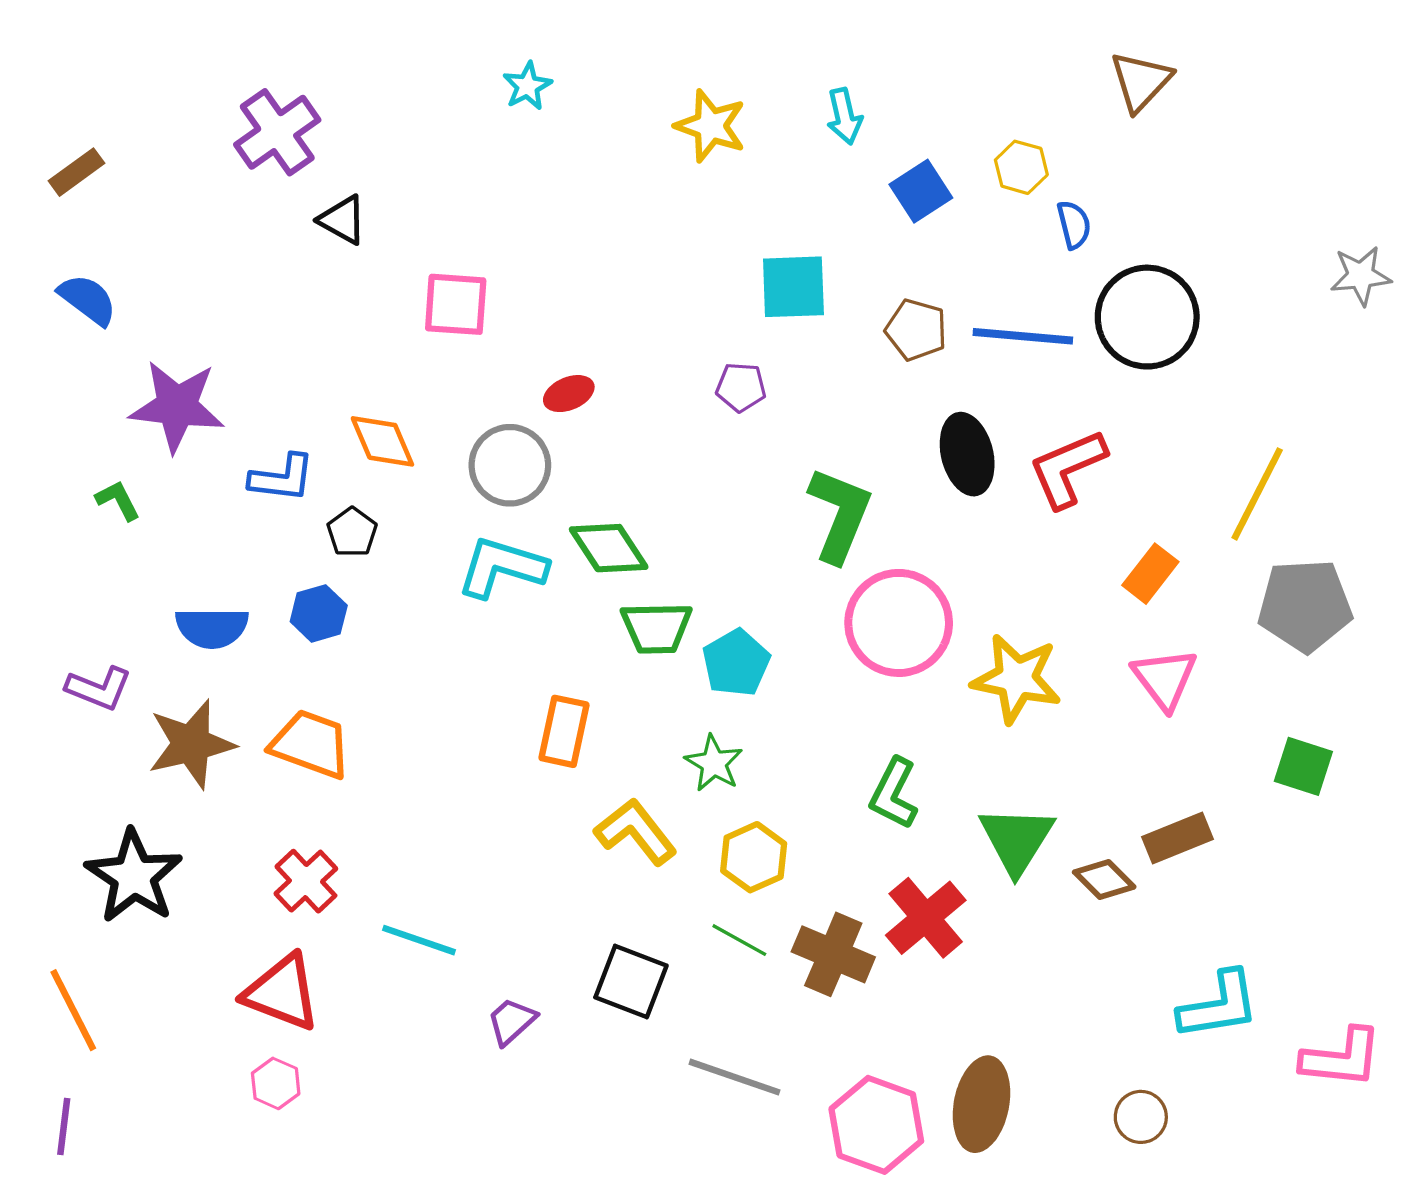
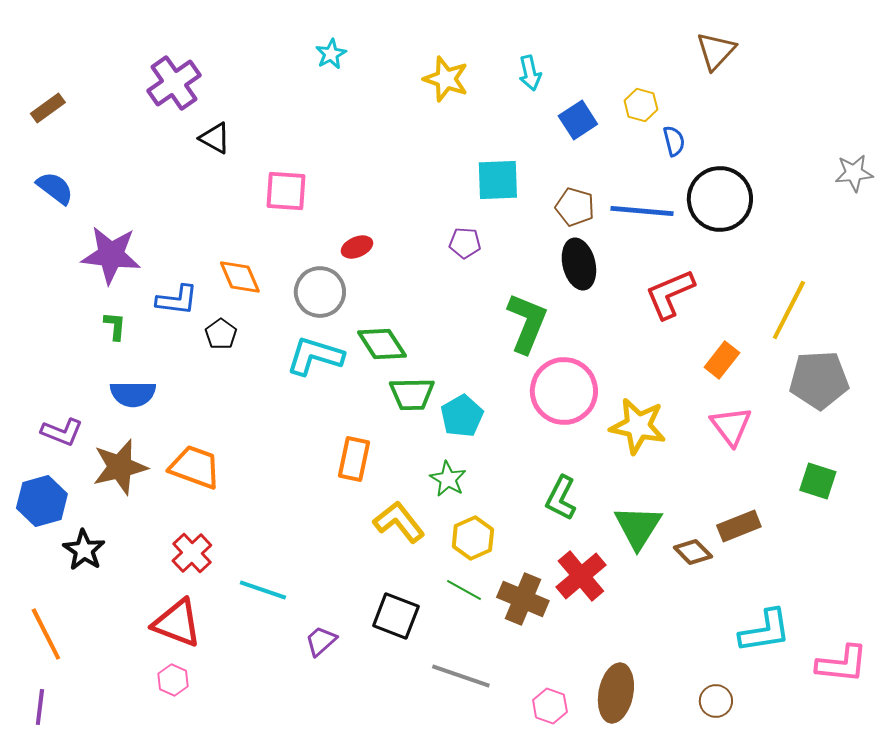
black ellipse: (967, 454) -> (579, 264), moved
green L-shape: (118, 500) -> (115, 326), moved, turned 32
blue hexagon: (319, 613) -> (42, 501), moved, size x1.4
black star: (134, 876) -> (84, 550), size x0.7
pink hexagon: (876, 1125) -> (550, 706), size x0.6

